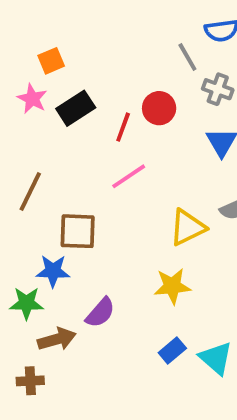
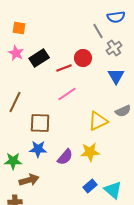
orange square: (51, 61) -> (19, 28), moved, turned 32
gray cross: (218, 89) -> (114, 48), turned 35
red line: (123, 127) -> (64, 68), turned 49
blue star: (53, 271) -> (38, 149), moved
purple semicircle: (100, 313) -> (65, 157), moved

